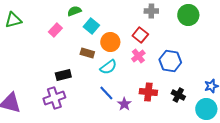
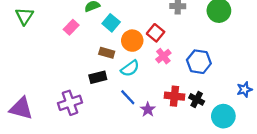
green triangle: (13, 20) -> (24, 16), turned -42
red square: (140, 35) -> (156, 33), moved
black rectangle: (63, 75) -> (98, 77), moved
black cross: (178, 95) -> (197, 99), moved
cyan circle: (206, 109) -> (223, 116), moved

